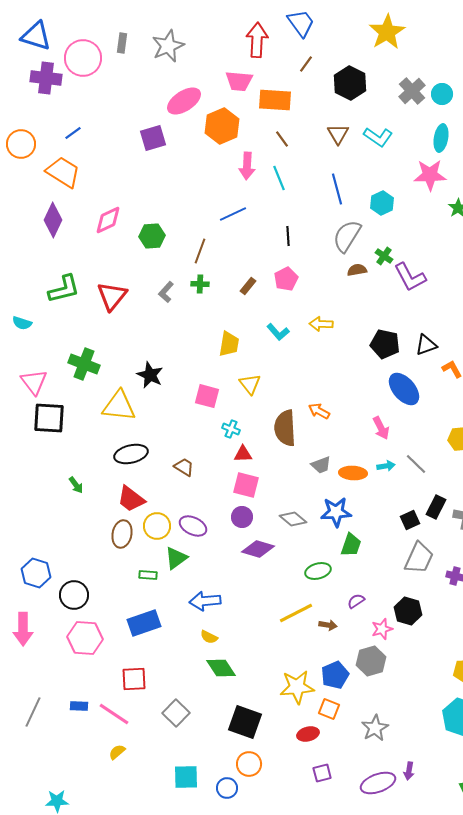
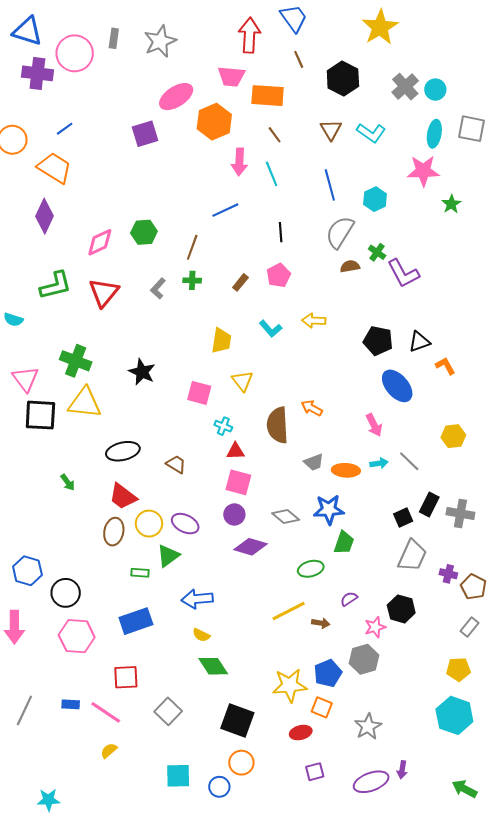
brown line: (306, 64) -> (299, 59), turned -60
pink diamond: (108, 220) -> (100, 242), moved
yellow triangle: (119, 406) -> (85, 403), moved

